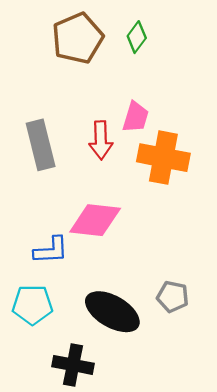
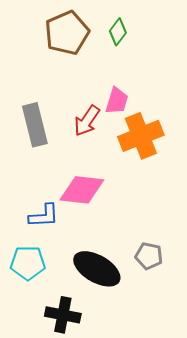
red arrow: (101, 140) -> (87, 121), turned 36
orange cross: (163, 158) -> (141, 136), turned -33

